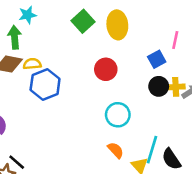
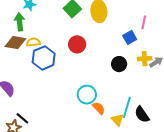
red circle: (106, 69) -> (77, 44), moved
black circle: (159, 86) -> (119, 64), moved
cyan circle: (118, 115) -> (87, 95), moved

